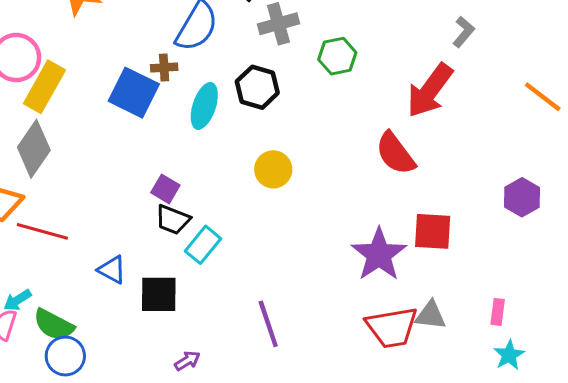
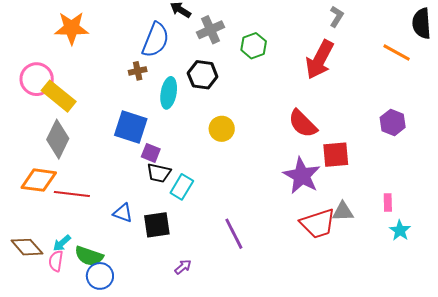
yellow rectangle: (44, 87) -> (59, 96), turned -72
blue square: (134, 93) -> (131, 127), moved
red semicircle: (395, 153) -> (303, 124), moved

